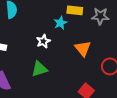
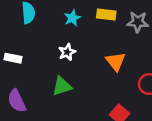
cyan star: (60, 23) -> (72, 18), moved

